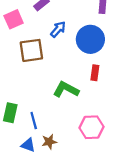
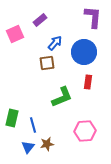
brown square: (31, 50) -> (47, 63), moved, size x0.7
green L-shape: (66, 89) -> (62, 97), turned 130
blue triangle: (28, 145) -> (28, 147), turned 48

